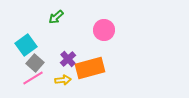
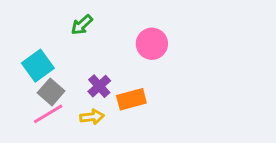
orange rectangle: (90, 68) -> (131, 99), size x0.7

